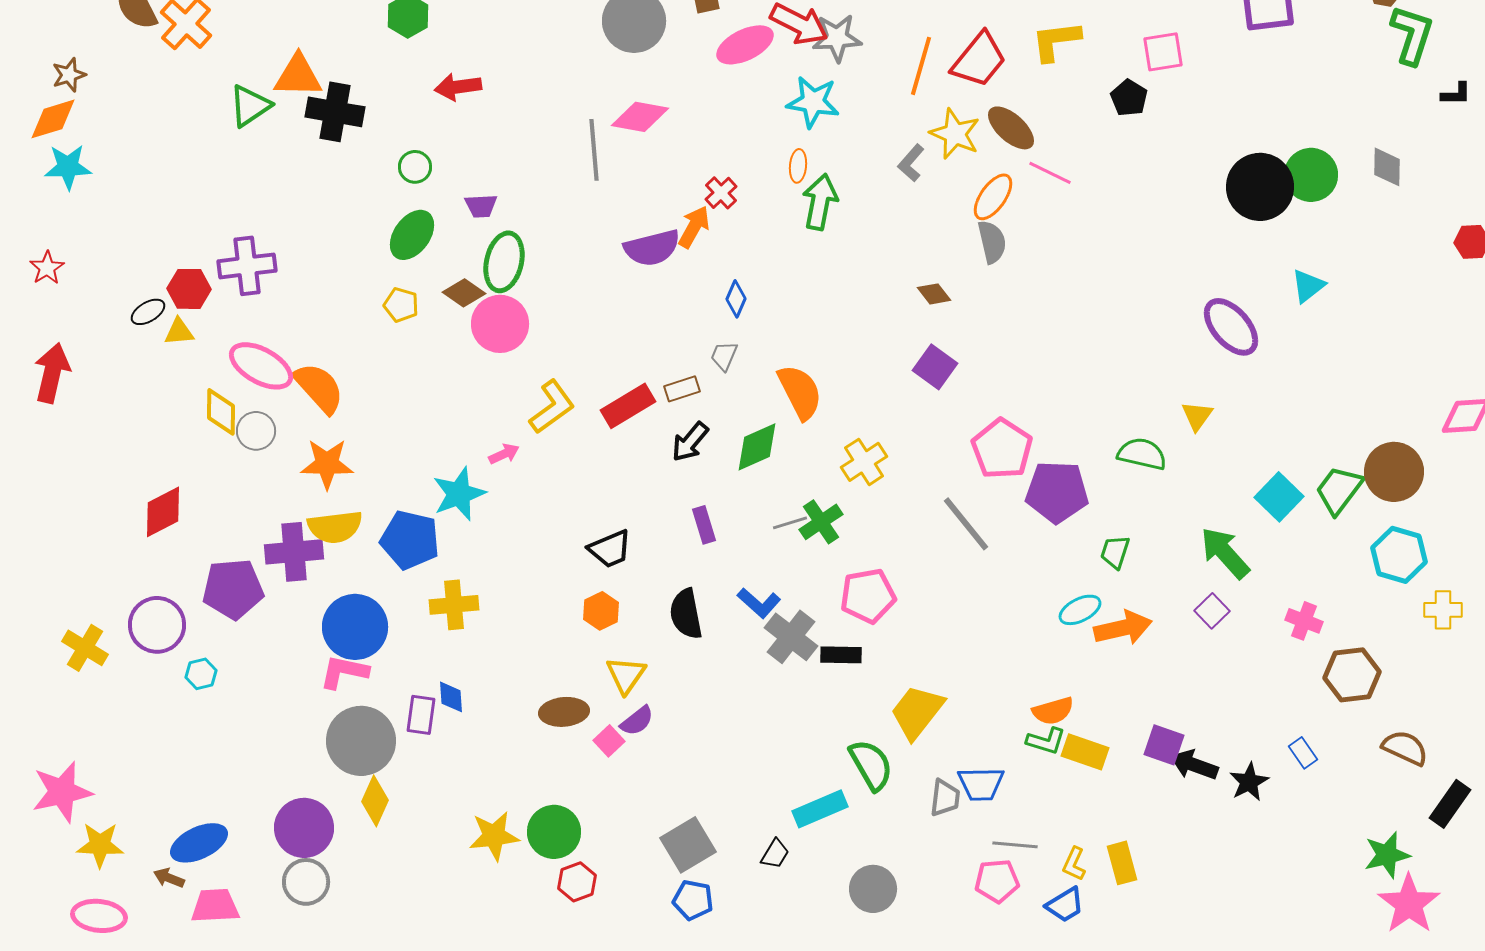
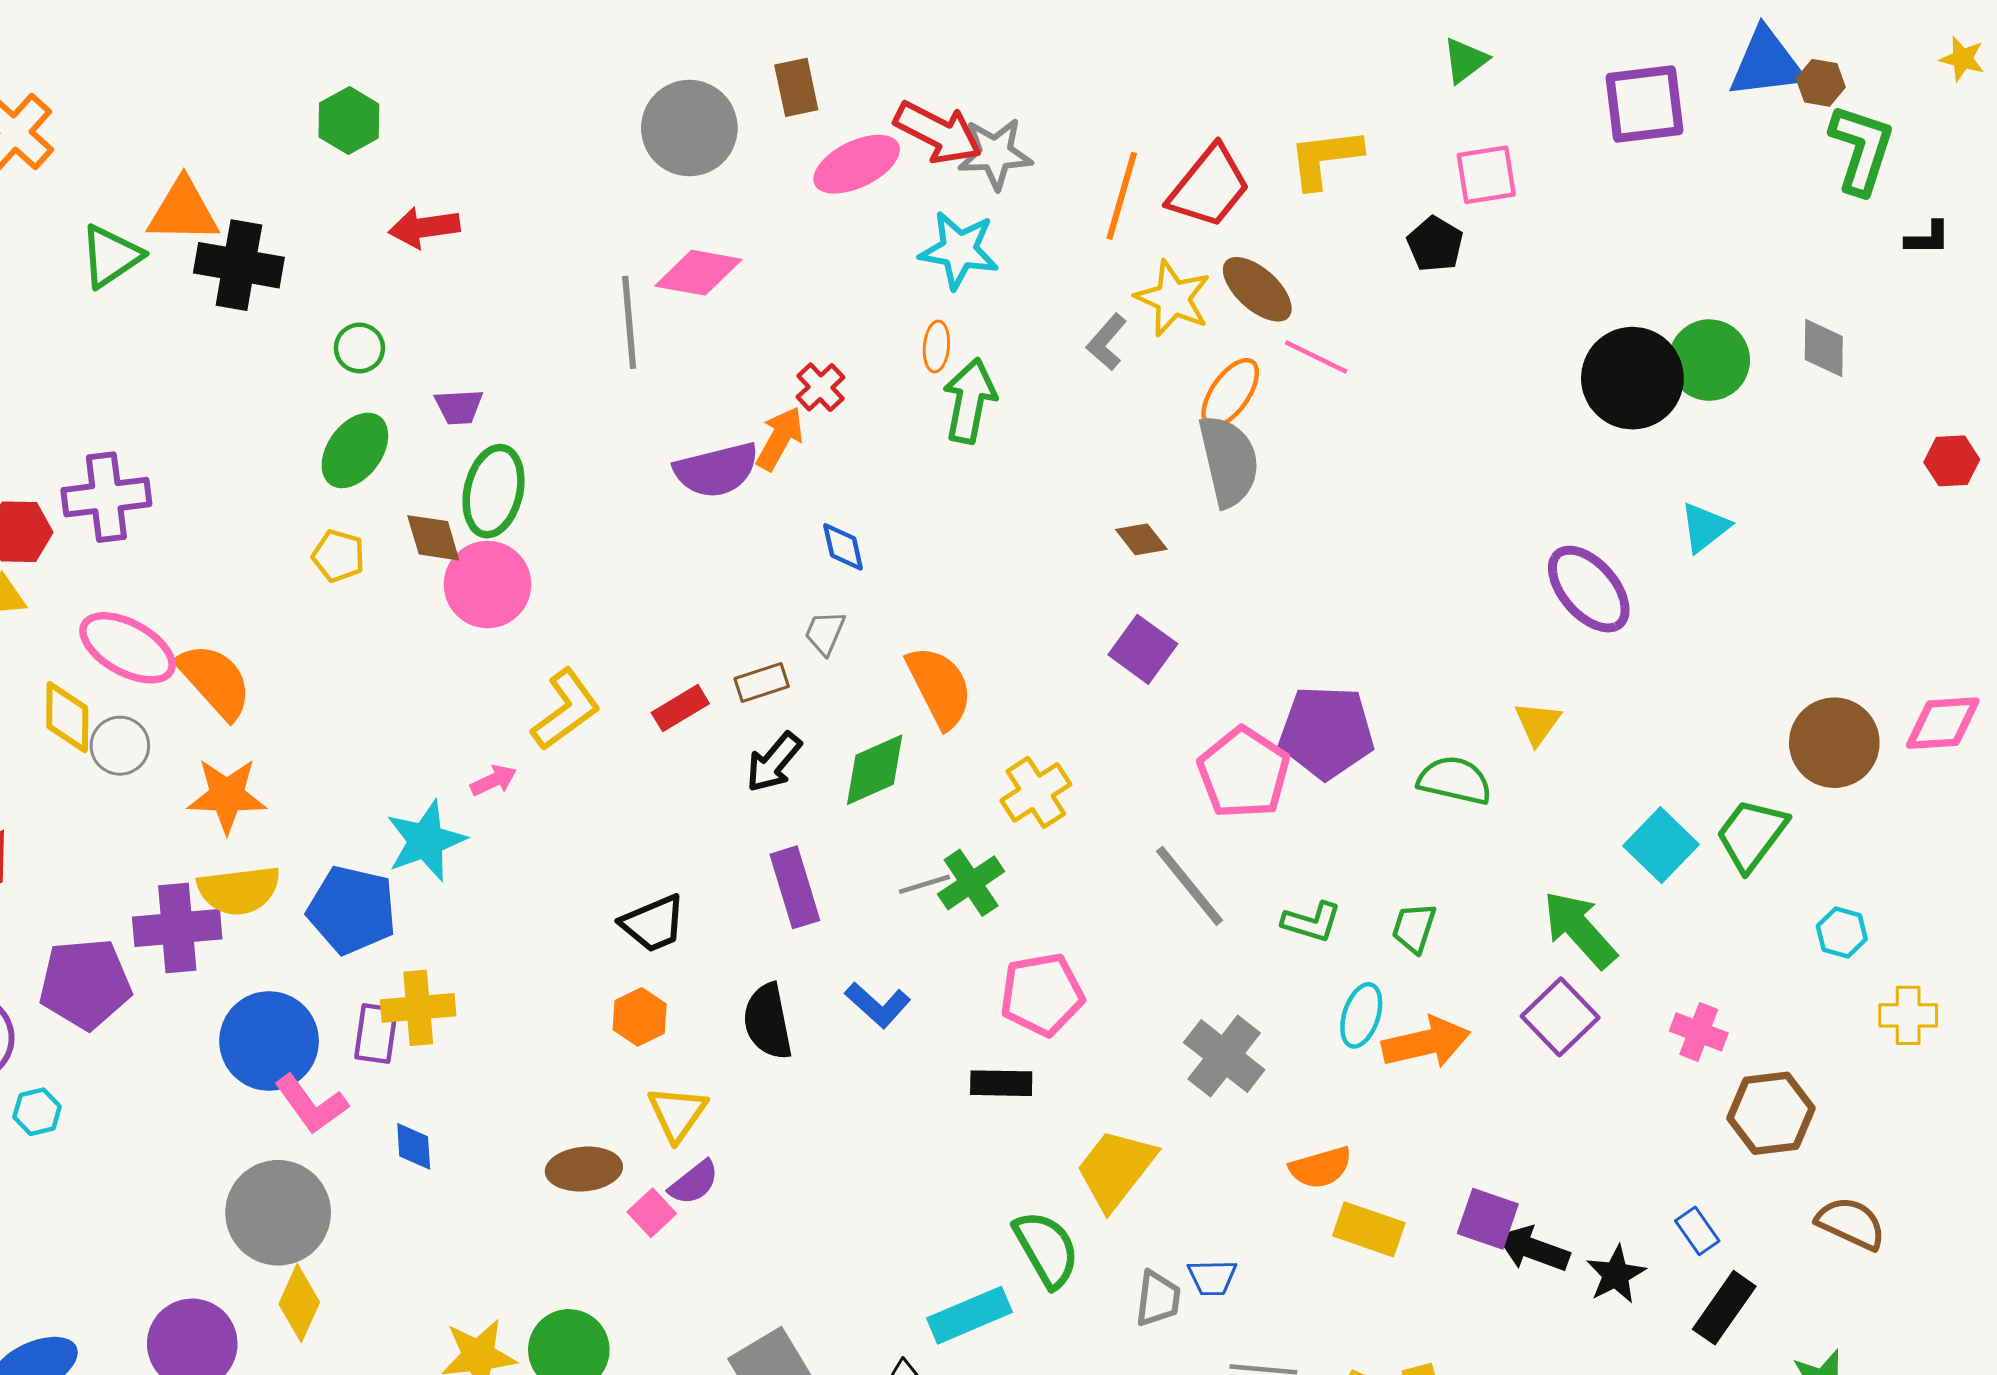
gray semicircle: (992, 242) -> (1229, 461), size x1.4
brown diamond: (464, 293) -> (433, 538), turned 39
blue diamond: (736, 299) -> (843, 547), turned -36
red rectangle: (628, 406) -> (680, 708), size x0.7
brown circle: (1394, 472) -> (1834, 743), moved
purple pentagon: (1057, 492) -> (1327, 732), moved
purple rectangle: (704, 525) -> (795, 887), size x1.4
cyan hexagon: (1399, 555) -> (1842, 933), size x0.6
cyan ellipse: (1080, 610) -> (1361, 1015), turned -45
purple square: (1212, 611) -> (1560, 1017), size x1.4
gray cross: (791, 637) -> (1224, 1056), moved
pink L-shape: (344, 672) -> (311, 1104), moved, turned -138
purple rectangle: (421, 715) -> (376, 1033), moved
green L-shape: (1046, 741) -> (1312, 922), moved
blue trapezoid: (981, 784) -> (1212, 1278), size x0.7
black rectangle: (1450, 804) -> (1724, 1308), moved

